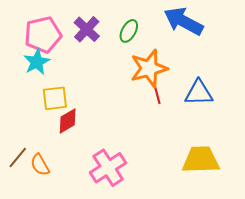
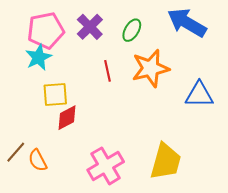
red line: (157, 93) -> (107, 71), moved
yellow trapezoid: (201, 160) -> (166, 161), moved, turned 105

